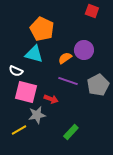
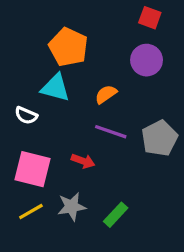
purple circle: (84, 50) -> (147, 60), moved
pink square: (26, 92) -> (33, 169), moved
gray star: (37, 115) -> (72, 207), moved

